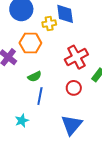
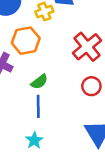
blue line: (40, 96) -> (38, 106), moved

